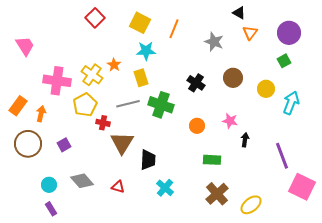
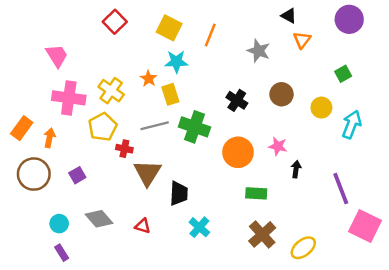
purple circle: (289, 33) -> (349, 19), moved
pink trapezoid: (25, 46) -> (57, 56), moved
orange star: (114, 65) -> (149, 79), moved
orange circle: (197, 126) -> (238, 152), size x1.6

